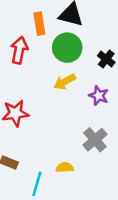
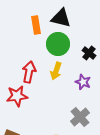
red arrow: (19, 50) -> (29, 72), moved
yellow arrow: (65, 82) -> (56, 71), turned -42

